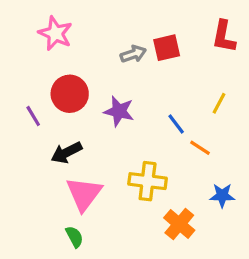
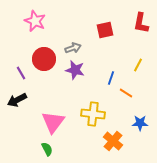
gray arrow: (133, 54) -> (73, 48), moved
blue line: (176, 124) -> (111, 78), turned 56
black arrow: (67, 153) -> (17, 100), moved

